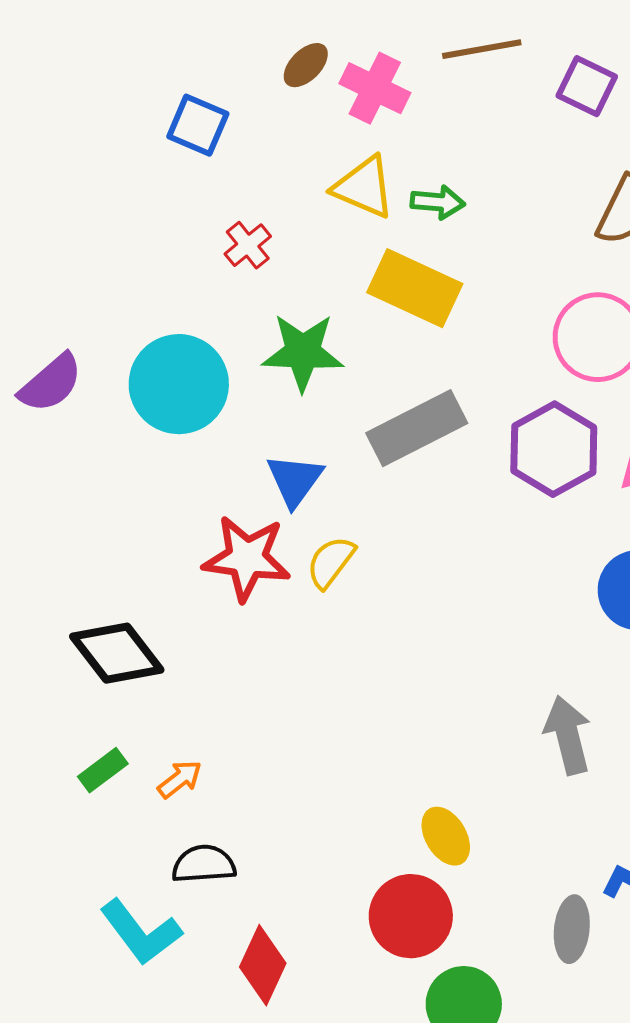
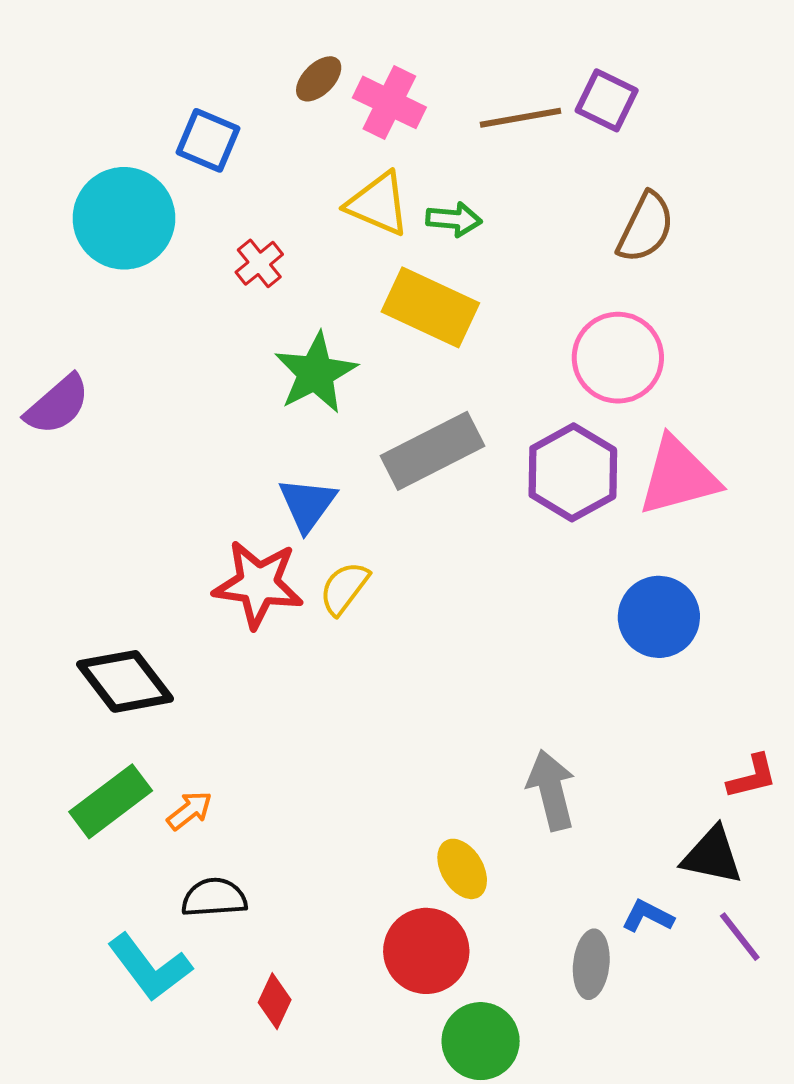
brown line: (482, 49) -> (521, 118), moved
green star: (303, 352) -> (316, 373), turned -30
cyan circle: (179, 384) -> (124, 218), moved
gray arrow: (568, 735) -> (551, 790), moved
green rectangle: (103, 770) -> (111, 801), size x1.6
red diamond: (263, 965) -> (275, 1001), size x0.7

